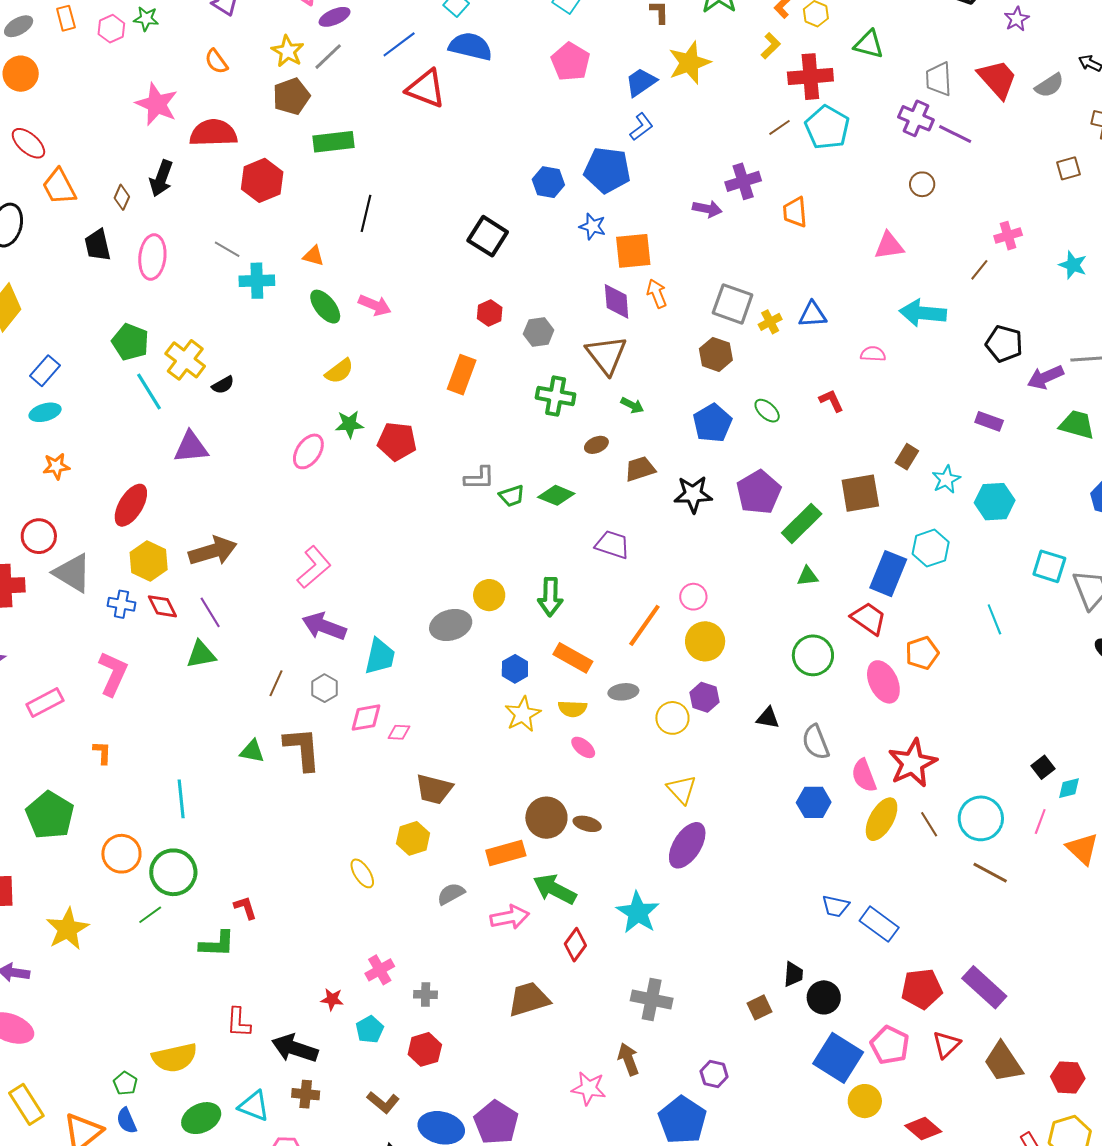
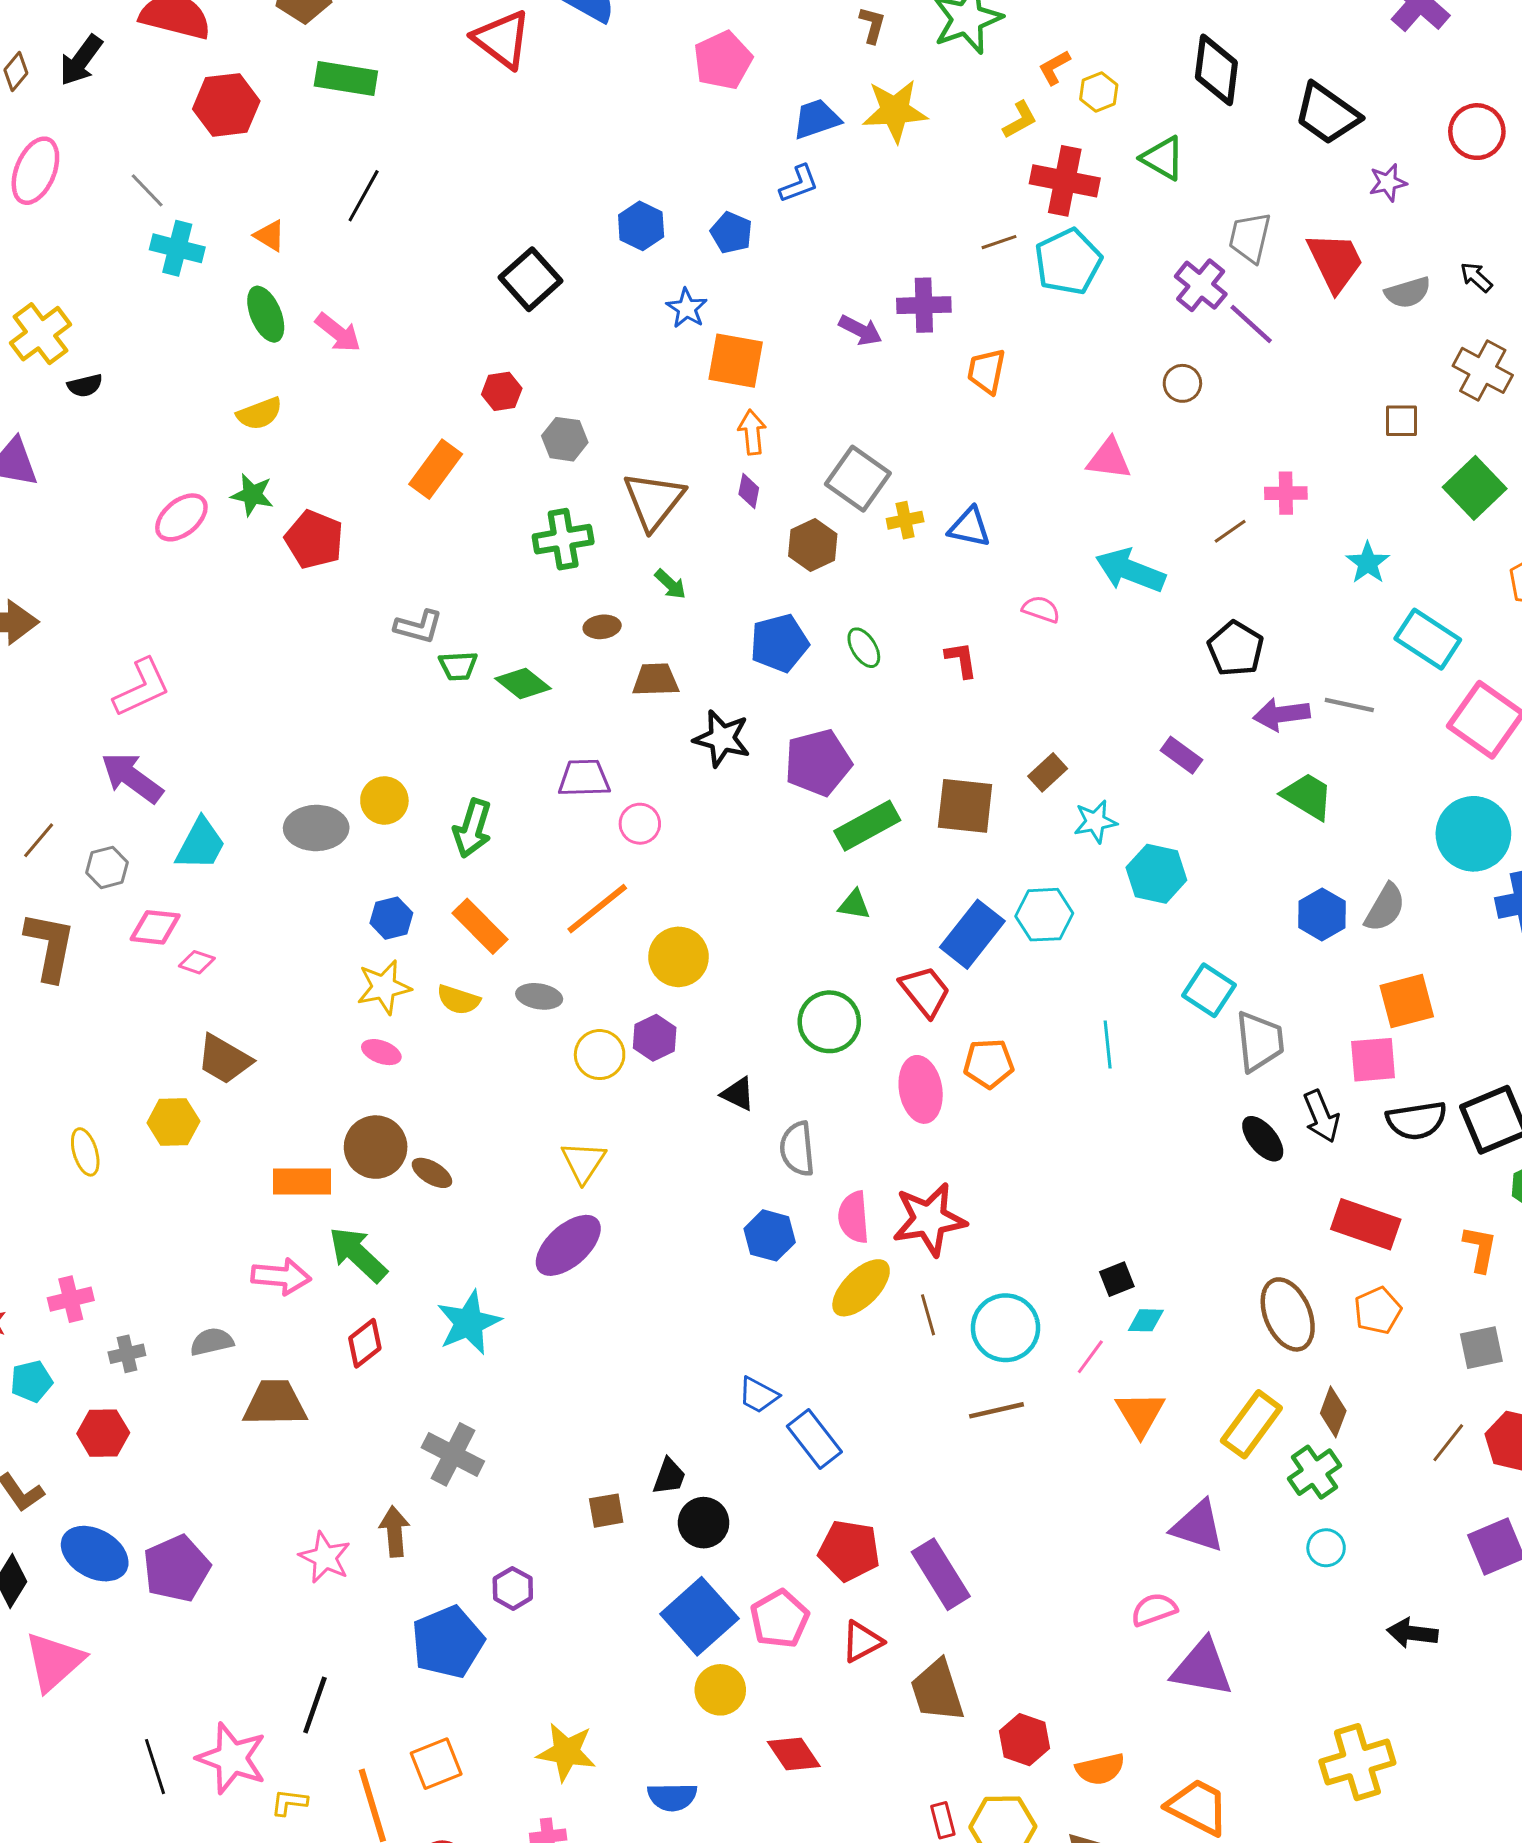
blue pentagon: (607, 170) -> (731, 233), size x0.6
purple diamond: (617, 301) -> (749, 491), moved, size x0.6
green cross: (556, 396) -> (563, 539), turned -36
purple trapezoid: (612, 545) -> (584, 778), turned -36
pink circle: (693, 597) -> (640, 824), moved
pink ellipse: (583, 747) -> (381, 1052), moved, turned -35
brown line: (990, 873) -> (996, 1410), turned -57
gray semicircle: (451, 894) -> (212, 1342), moved
gray cross: (426, 995) -> (127, 1354), turned -30

